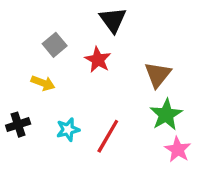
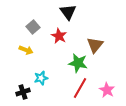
green star: (166, 115) -> (78, 63), moved, turned -30
black cross: (18, 125) -> (23, 92), moved
red line: (108, 136) -> (80, 88), moved

